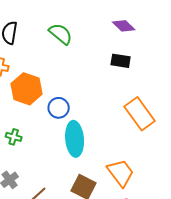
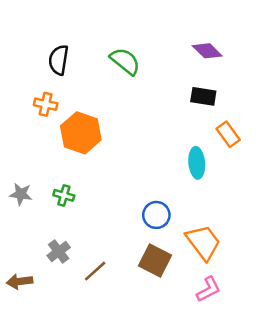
blue circle: (59, 108) -> (156, 215), moved
orange rectangle: (140, 114) -> (228, 134), moved, size x0.6
cyan ellipse: (75, 139) -> (197, 163), moved, size x0.7

